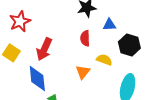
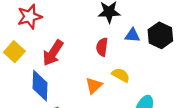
black hexagon: (129, 45) -> (160, 35), moved

